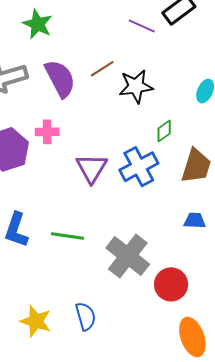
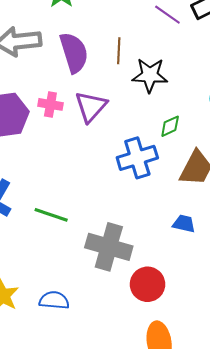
brown line: (102, 69) -> (119, 51), turned -65
purple triangle: (92, 168) -> (91, 107), moved
gray cross: (128, 256) -> (109, 247), turned -33
blue semicircle: (86, 316) -> (54, 300), turned -80

